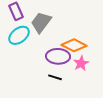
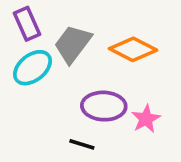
orange diamond: (74, 45) -> (133, 49), moved
black line: (55, 77) -> (82, 144), moved

